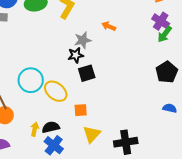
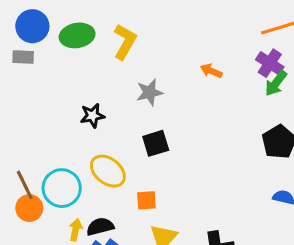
orange arrow: (109, 26) -> (211, 71), moved
black star: (76, 55) -> (92, 116), moved
cyan circle: (31, 80) -> (62, 188), moved

